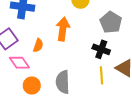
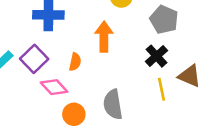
black cross: (101, 49) -> (157, 56), turned 36

